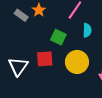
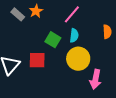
cyan semicircle: (87, 30) -> (74, 35), moved
yellow circle: (77, 62) -> (78, 59), moved

